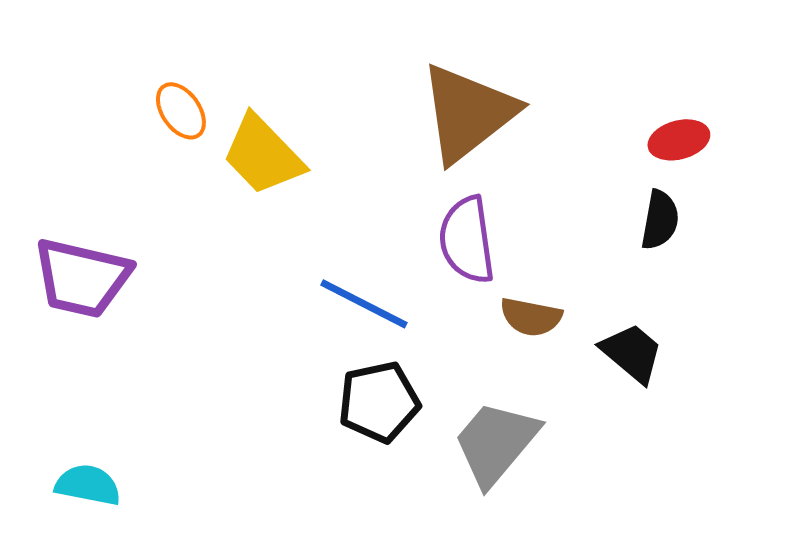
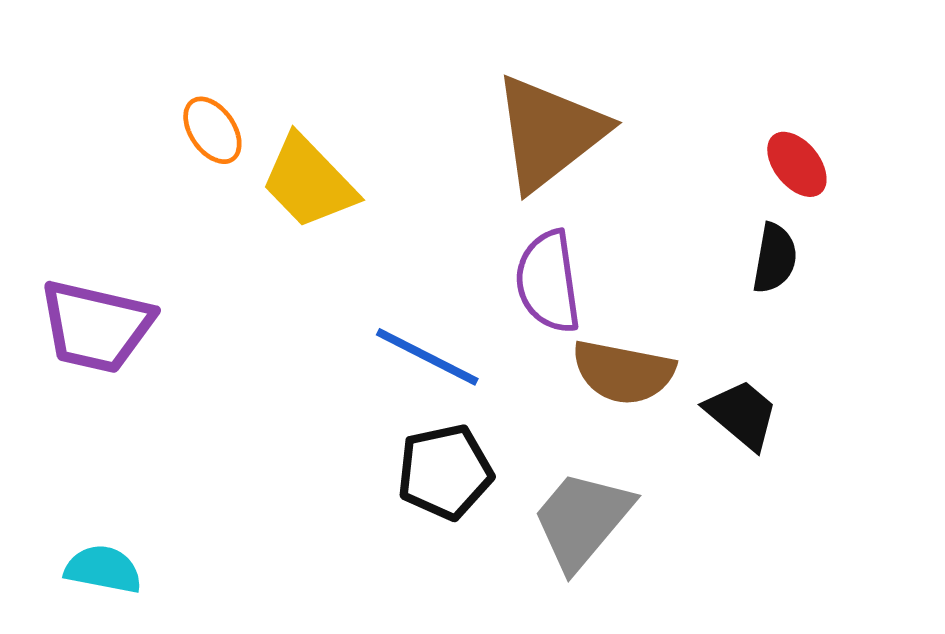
red ellipse: (679, 140) -> (797, 164), turned 66
brown semicircle: (531, 317) -> (623, 372), size x1.4

